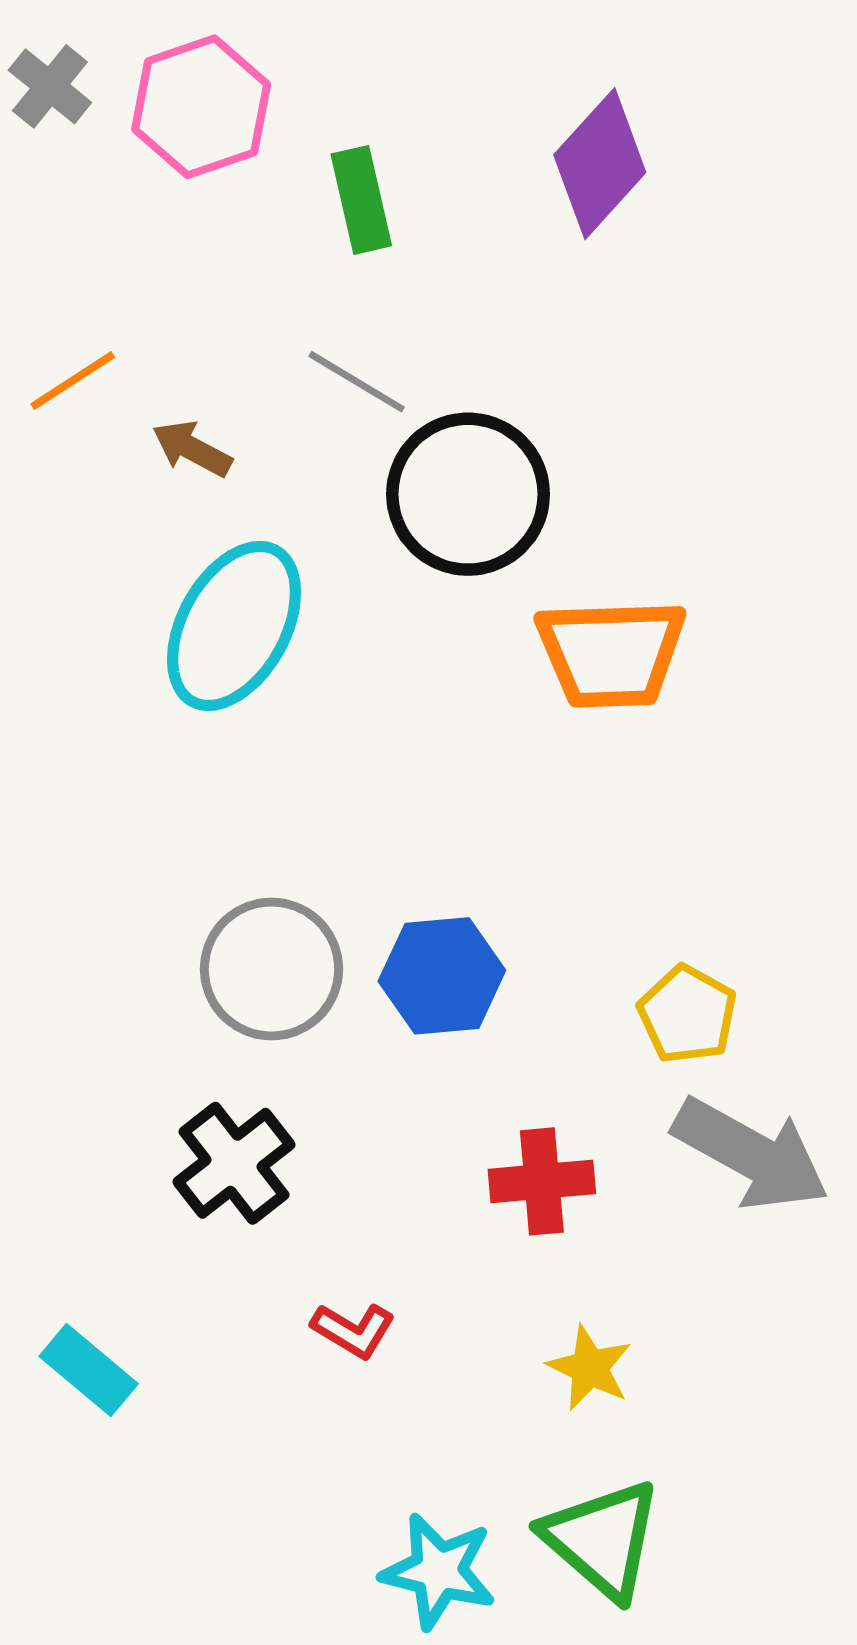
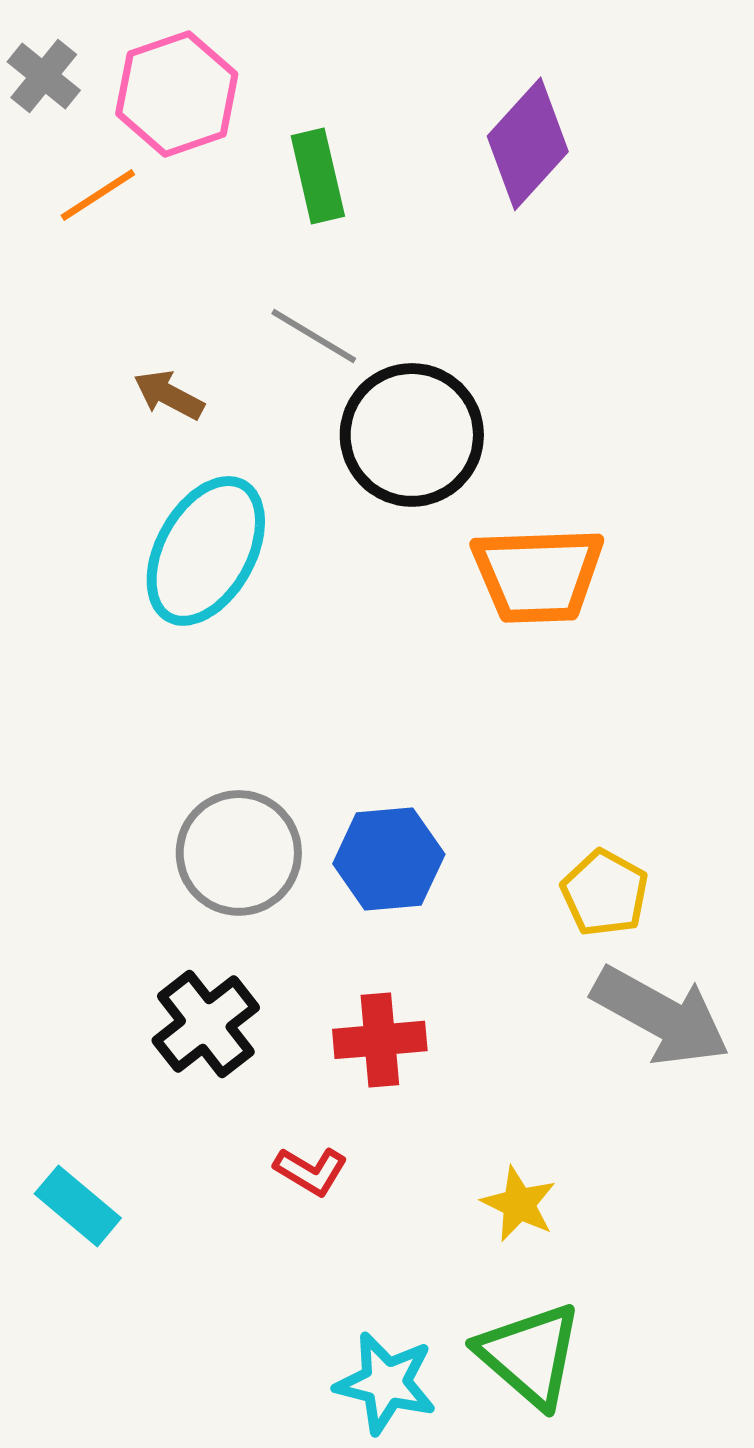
orange line: (73, 381) -> (98, 195), moved
red cross: (542, 1181) -> (380, 1040), moved

